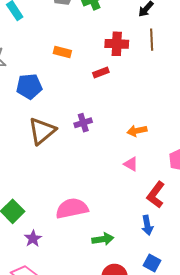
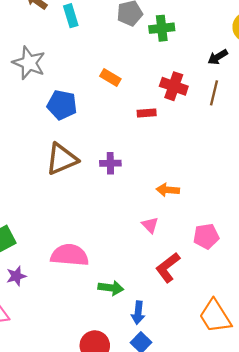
blue arrow: (147, 225) -> (138, 313), moved
green arrow: (103, 239) -> (111, 288), moved

